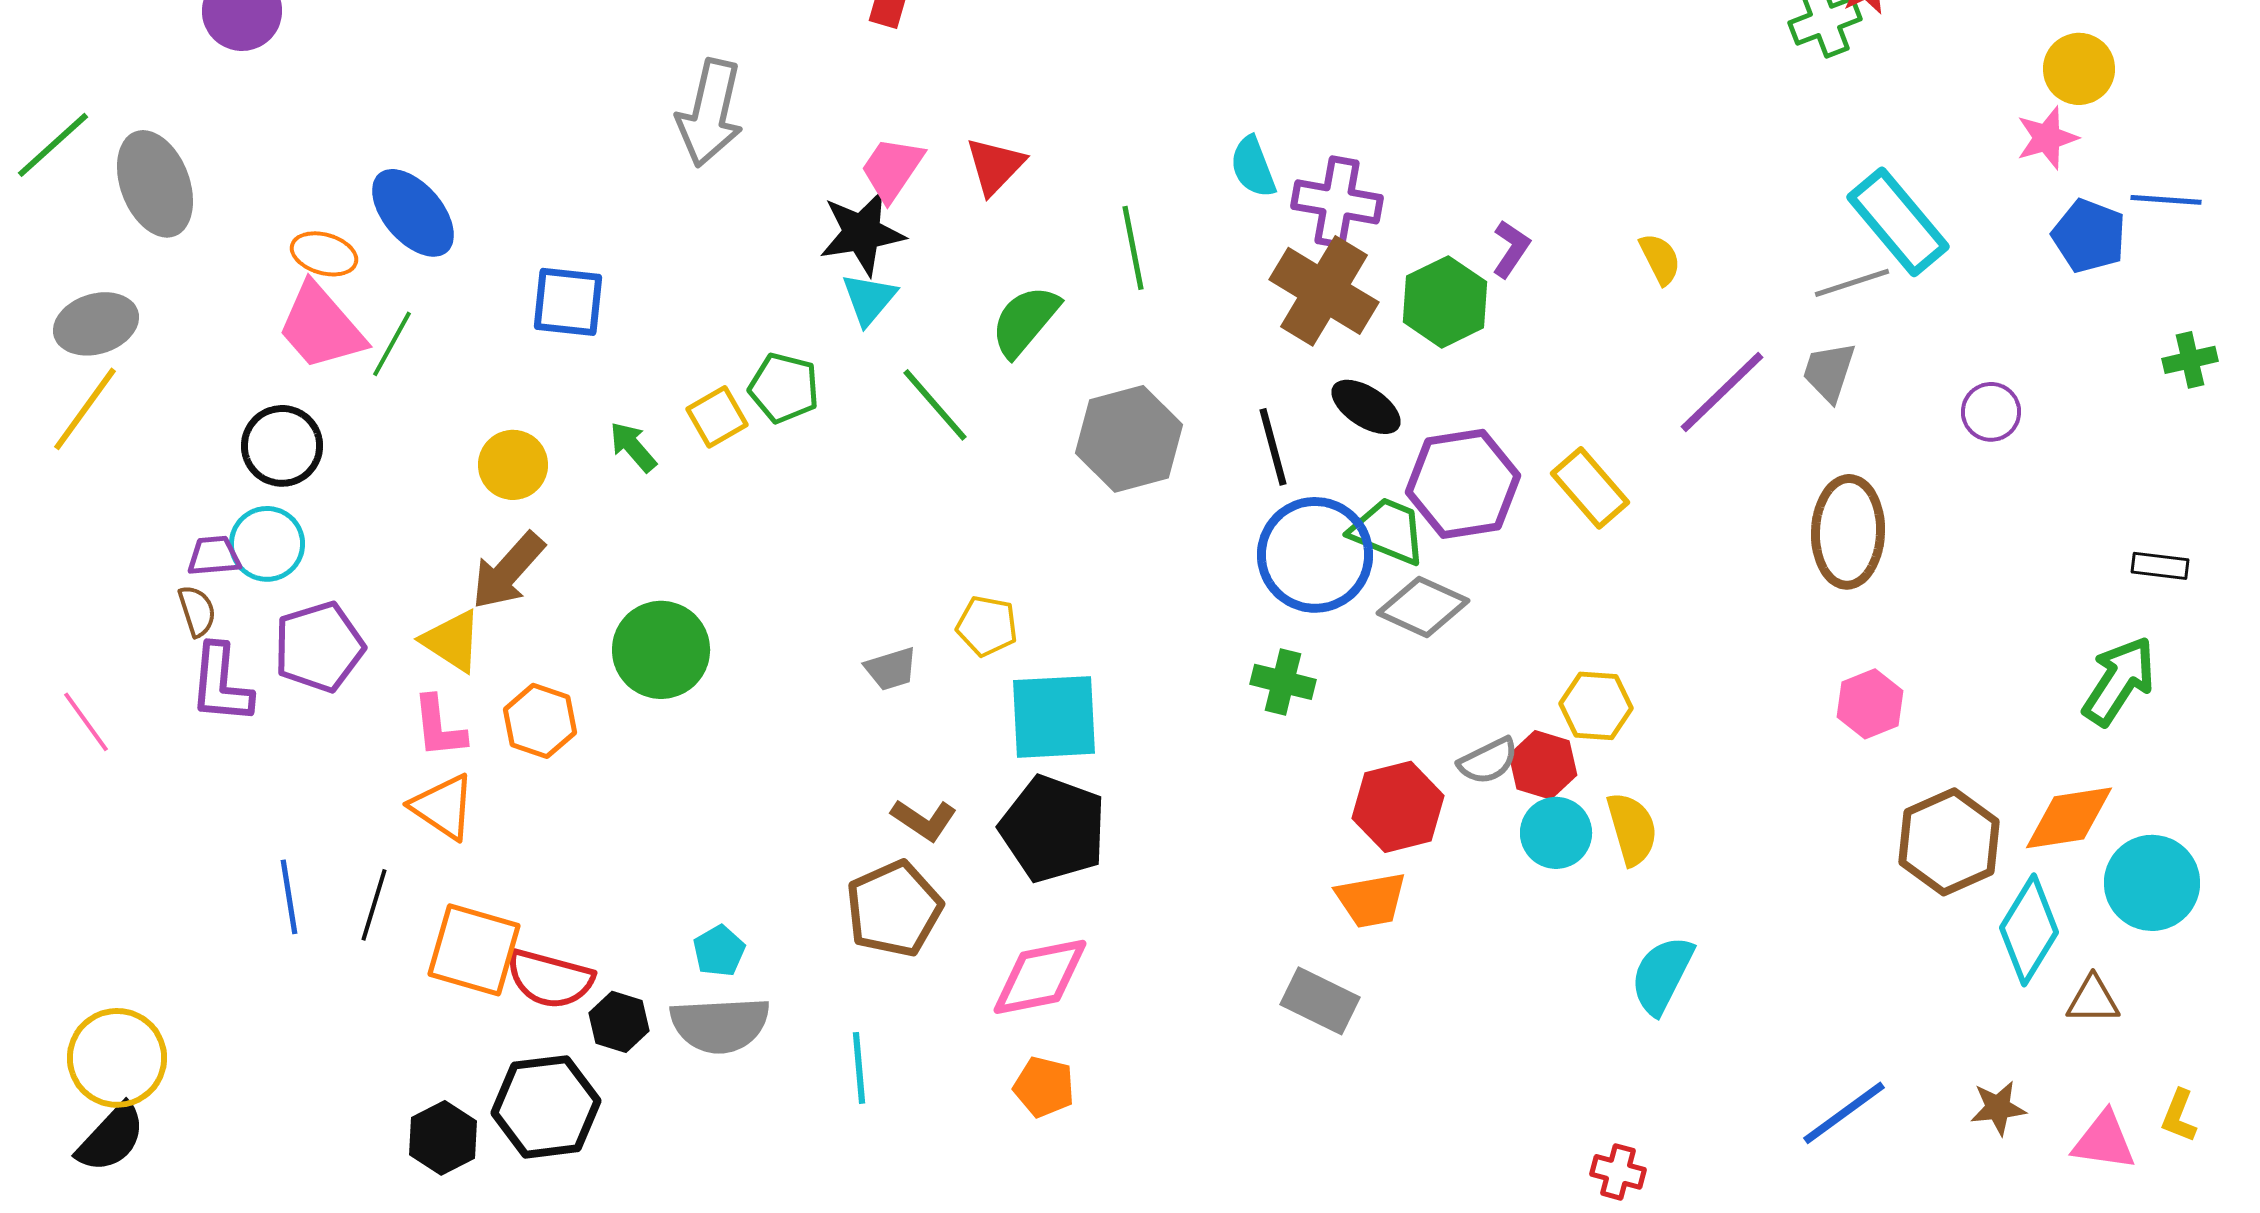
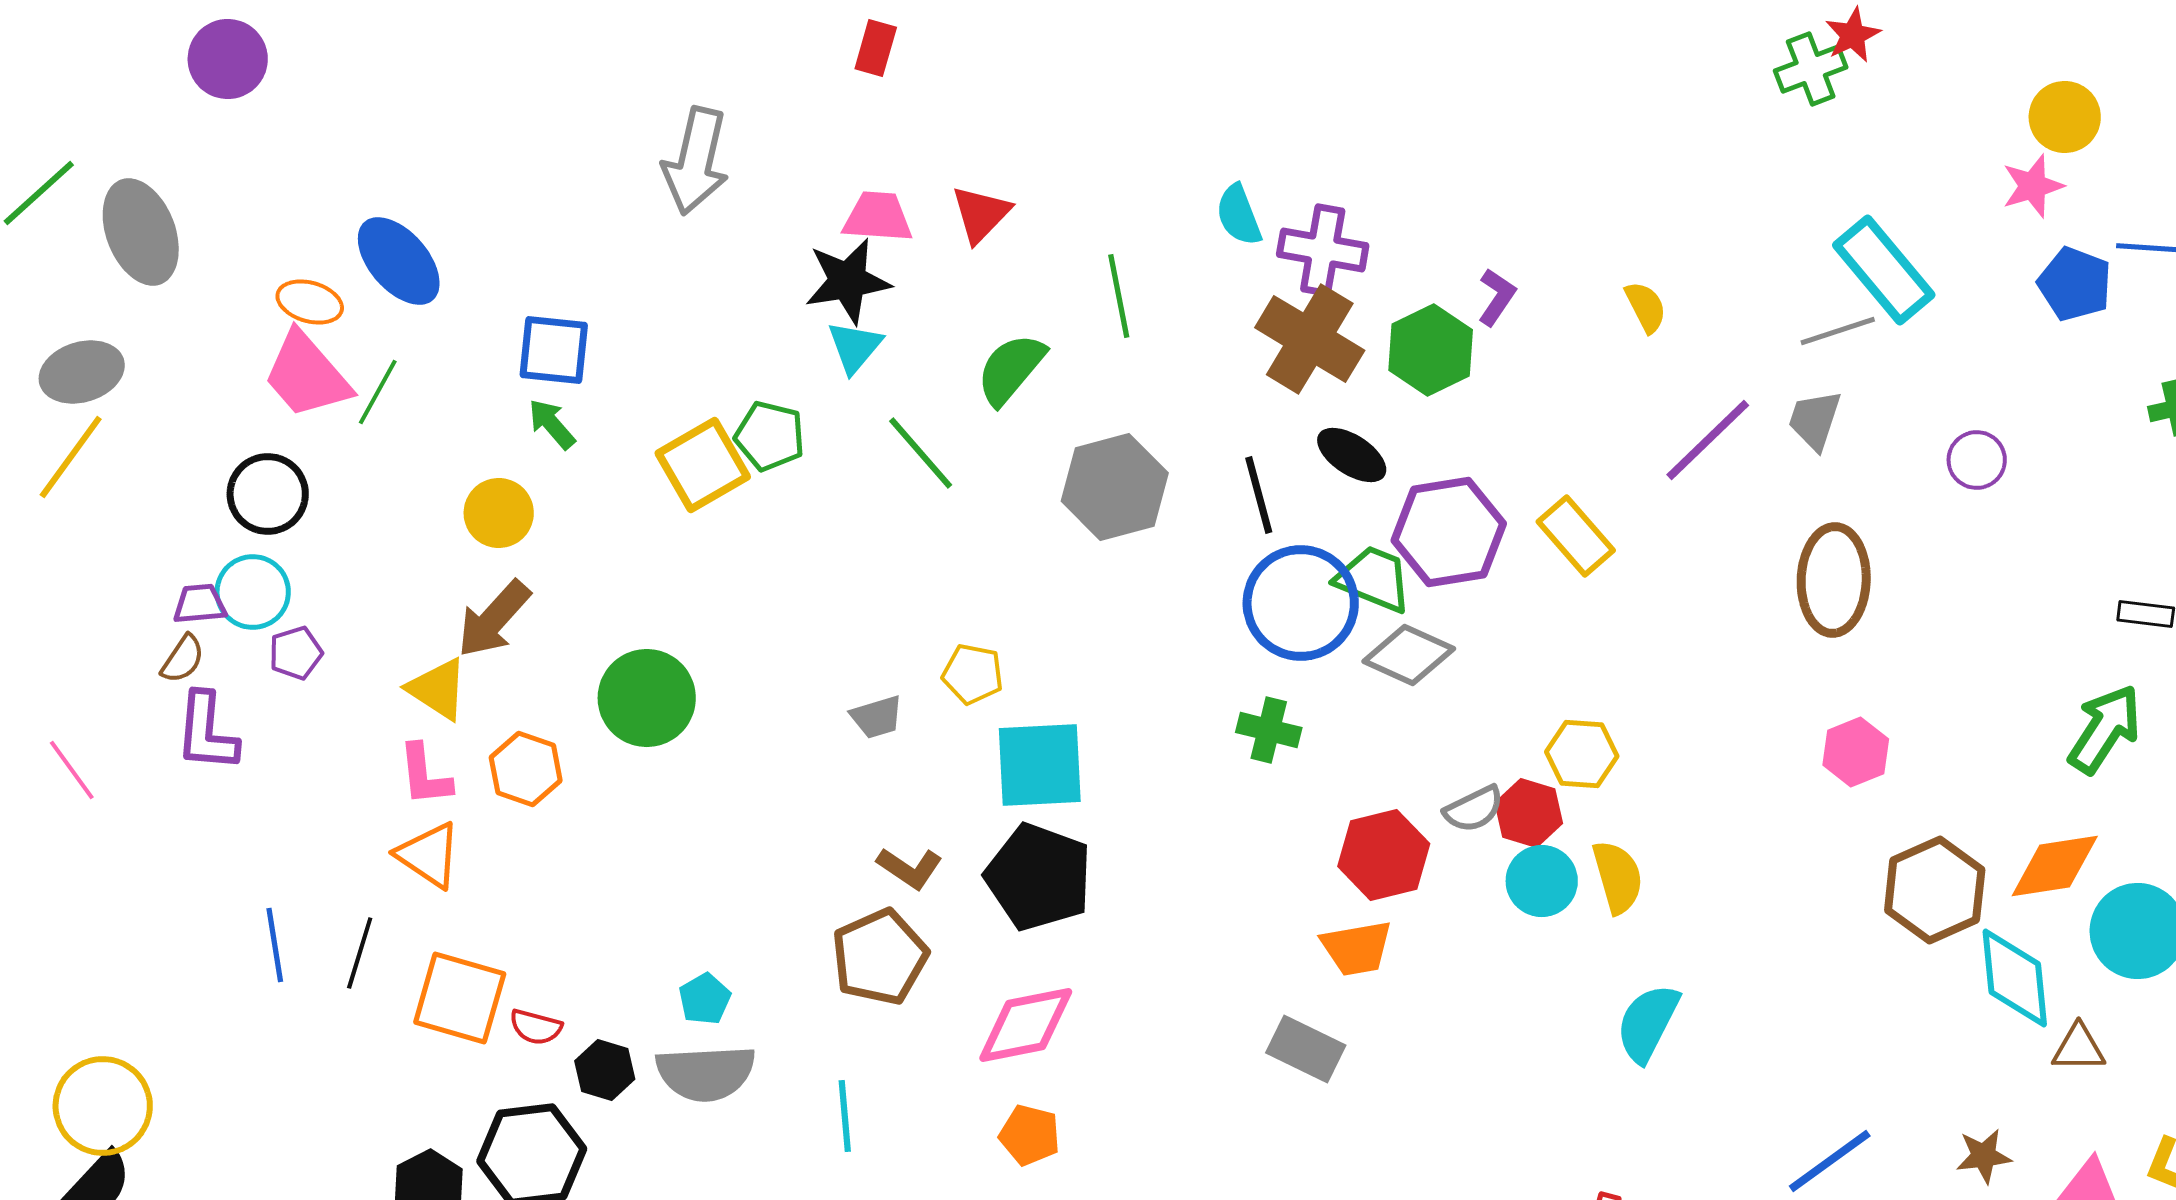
pink trapezoid: (892, 169) -> (878, 217), turned 60
yellow square: (717, 417) -> (703, 465), size x1.5
green arrow: (633, 447) -> (552, 424), moved
brown semicircle: (197, 611) -> (183, 659), turned 52
purple pentagon: (319, 647) -> (296, 653), moved, size x0.6
cyan diamond: (2029, 930) -> (2015, 978), turned -37
red semicircle: (550, 979) -> (536, 1027), size x0.6

